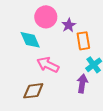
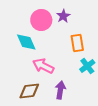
purple star: (69, 25) -> (63, 16), moved
purple arrow: (82, 84) -> (60, 90), moved

